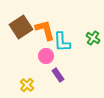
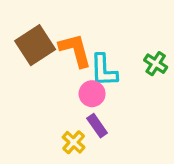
pink circle: (46, 56) -> (92, 94), moved
yellow cross: (27, 85) -> (74, 142), moved

